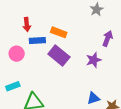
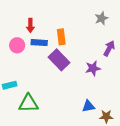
orange rectangle: (59, 32) -> (61, 37), turned 56
pink circle: (17, 54) -> (17, 45), moved

